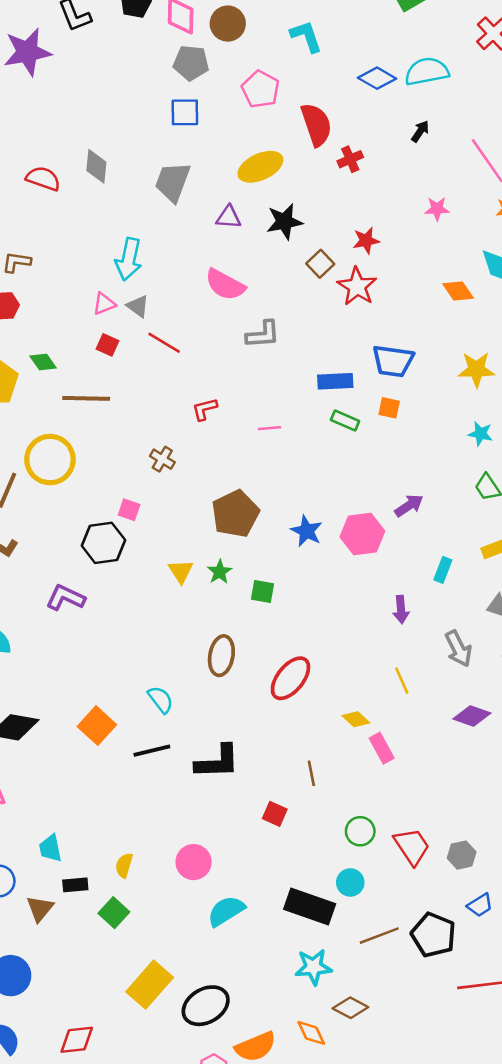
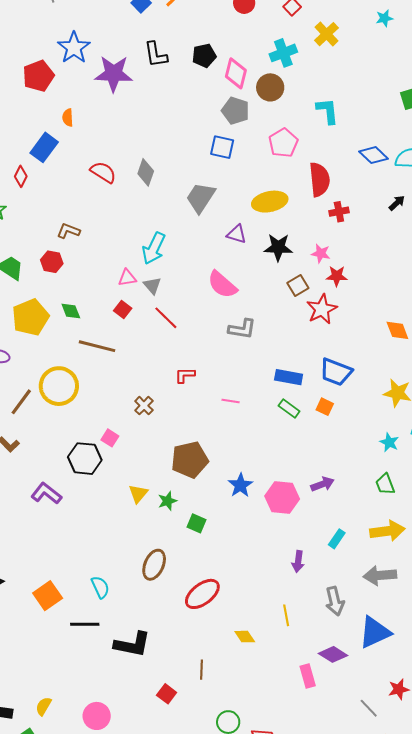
pink star: (437, 209) -> (321, 253), moved
pink rectangle: (382, 748) -> (308, 676), moved

